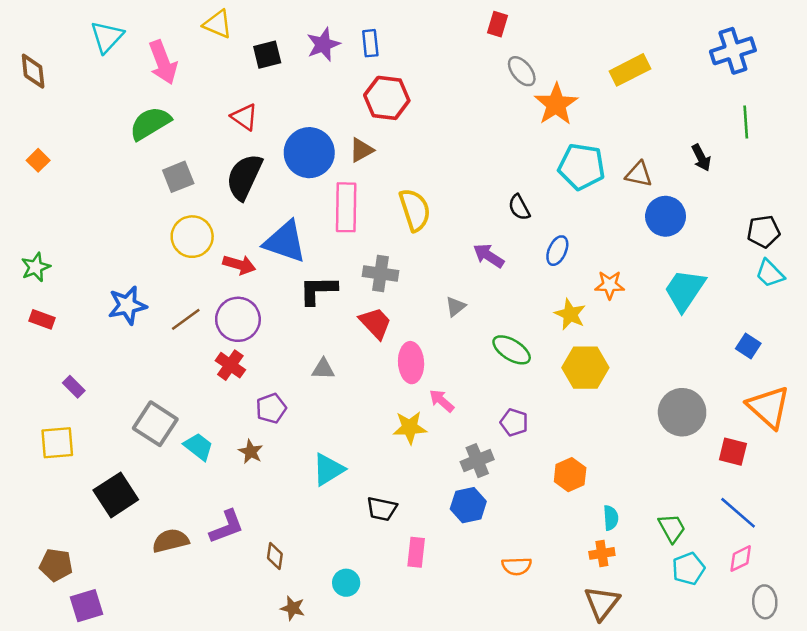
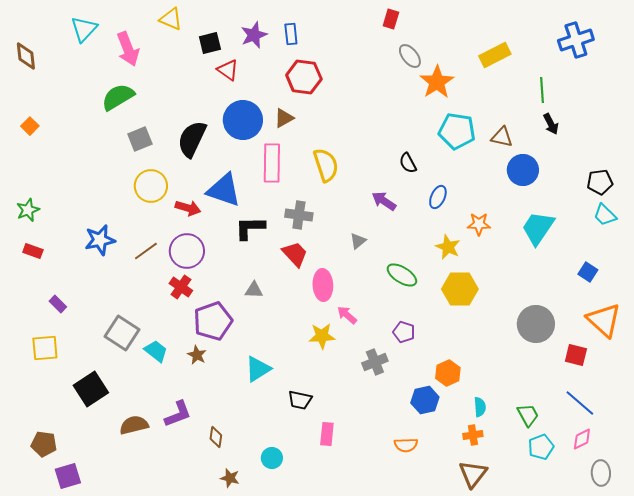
red triangle: (244, 117) -> (228, 70), moved
green line: (746, 122) -> (542, 90), moved
purple pentagon: (271, 408) -> (213, 321), size x1.6
blue hexagon: (468, 505) -> (425, 400), moved

